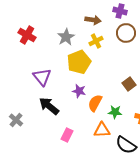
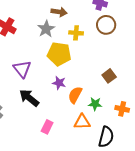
brown arrow: (93, 20) -> (59, 12), moved
yellow cross: (96, 41) -> (76, 33), turned 32
yellow pentagon: (79, 62) -> (59, 54), turned 30
black semicircle: (126, 145) -> (106, 137), turned -110

